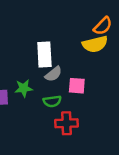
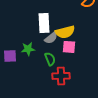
yellow semicircle: (95, 44) -> (65, 32), moved
green semicircle: (52, 101) -> (50, 59), turned -104

